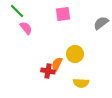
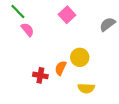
pink square: (63, 14) -> (67, 15), turned -35
red cross: (48, 71) -> (40, 75), moved

